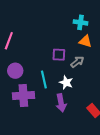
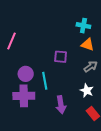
gray arrow: (77, 62) -> (91, 67), moved
purple circle: (15, 71) -> (26, 74), moved
white star: (66, 82) -> (87, 91), moved

